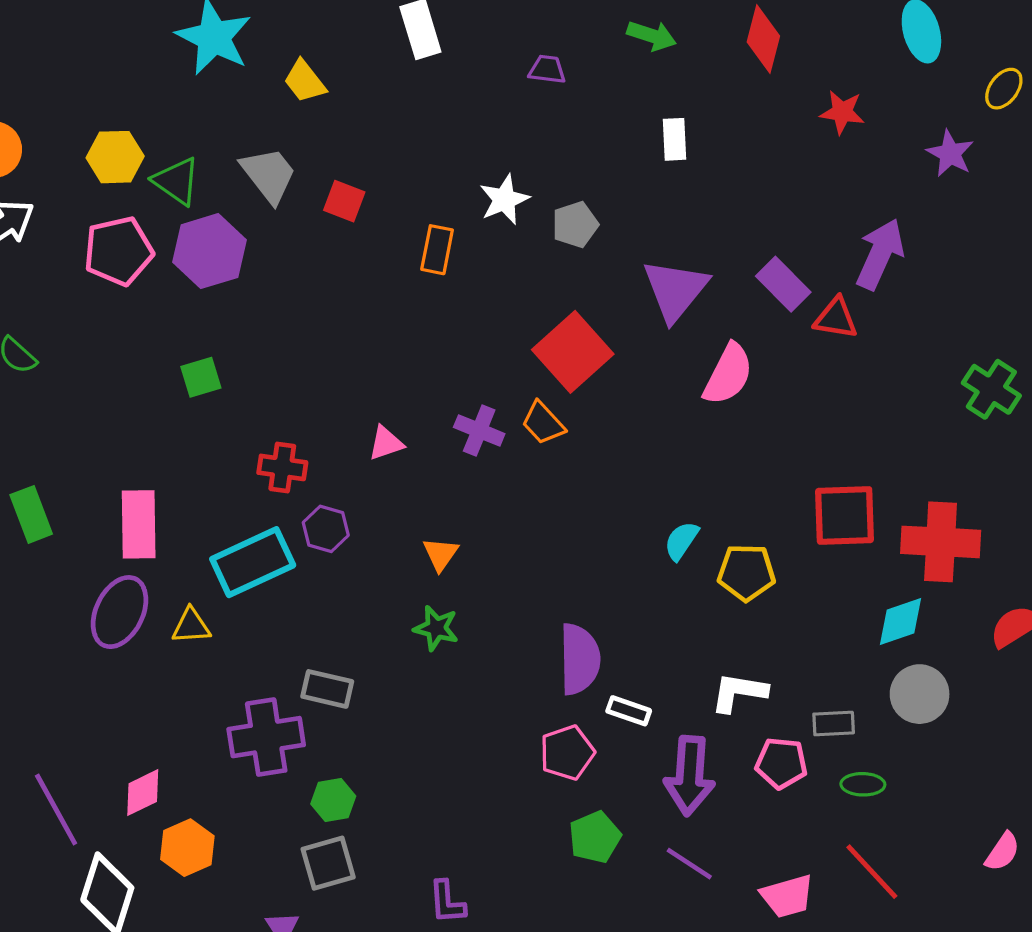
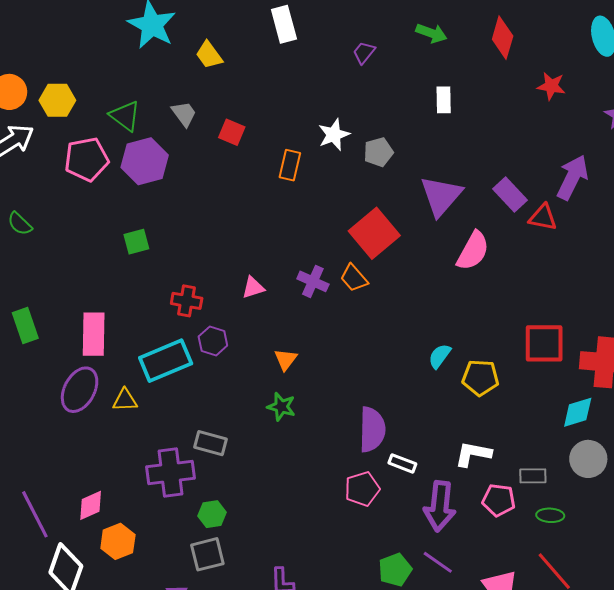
purple trapezoid: (547, 69) -> (364, 53), turned -60
yellow hexagon: (115, 157) -> (57, 100), moved
gray trapezoid: (269, 175) -> (184, 114), size x0.7
green pentagon: (595, 837) -> (395, 570), moved

